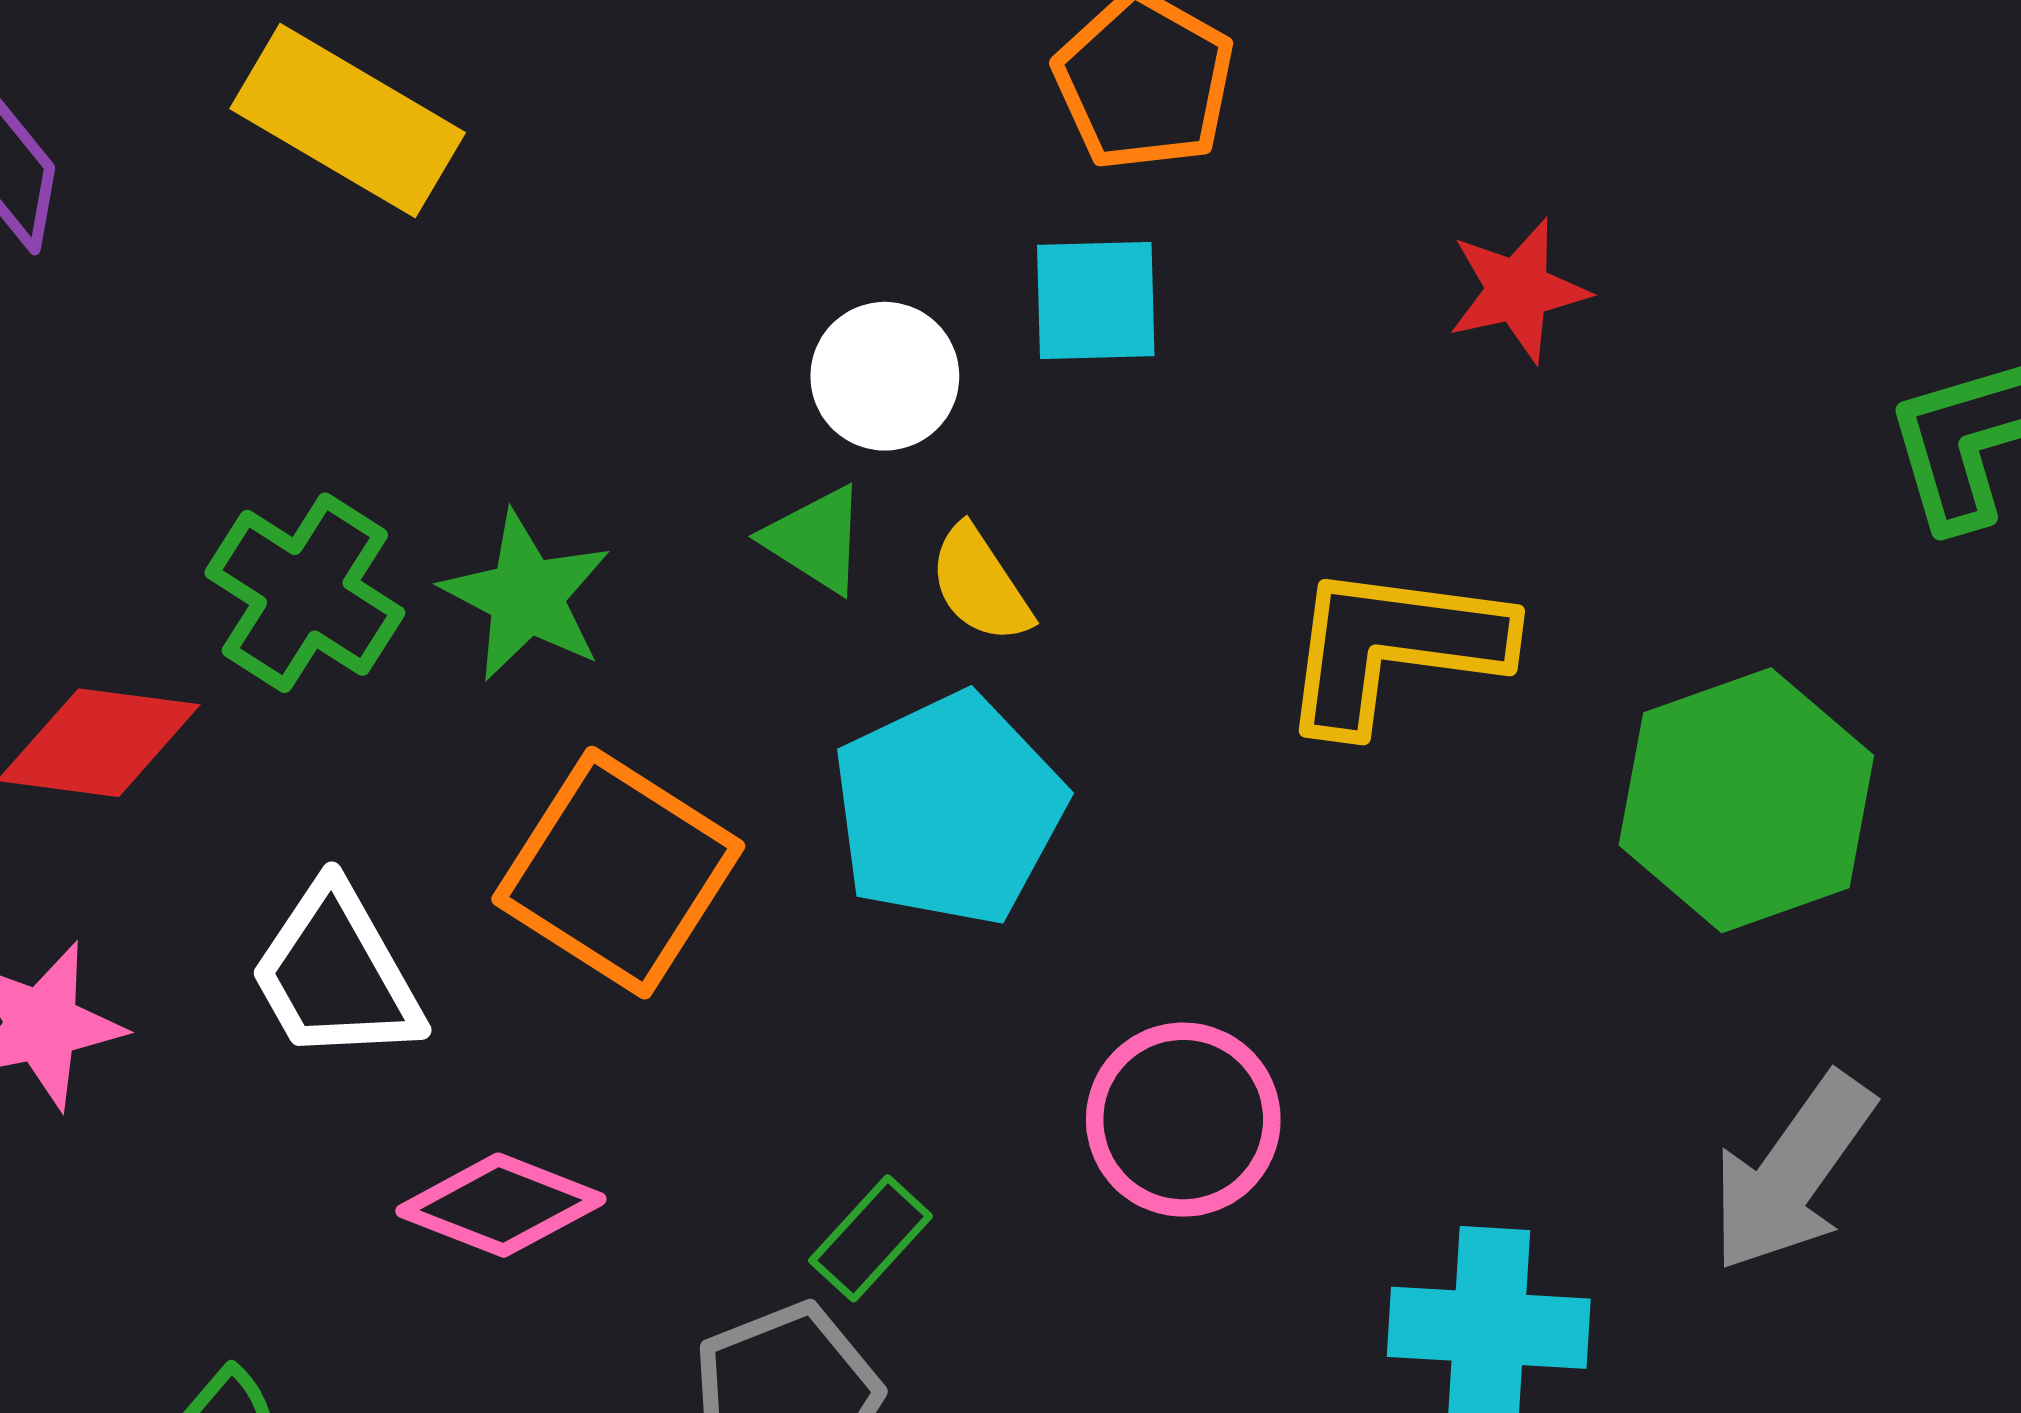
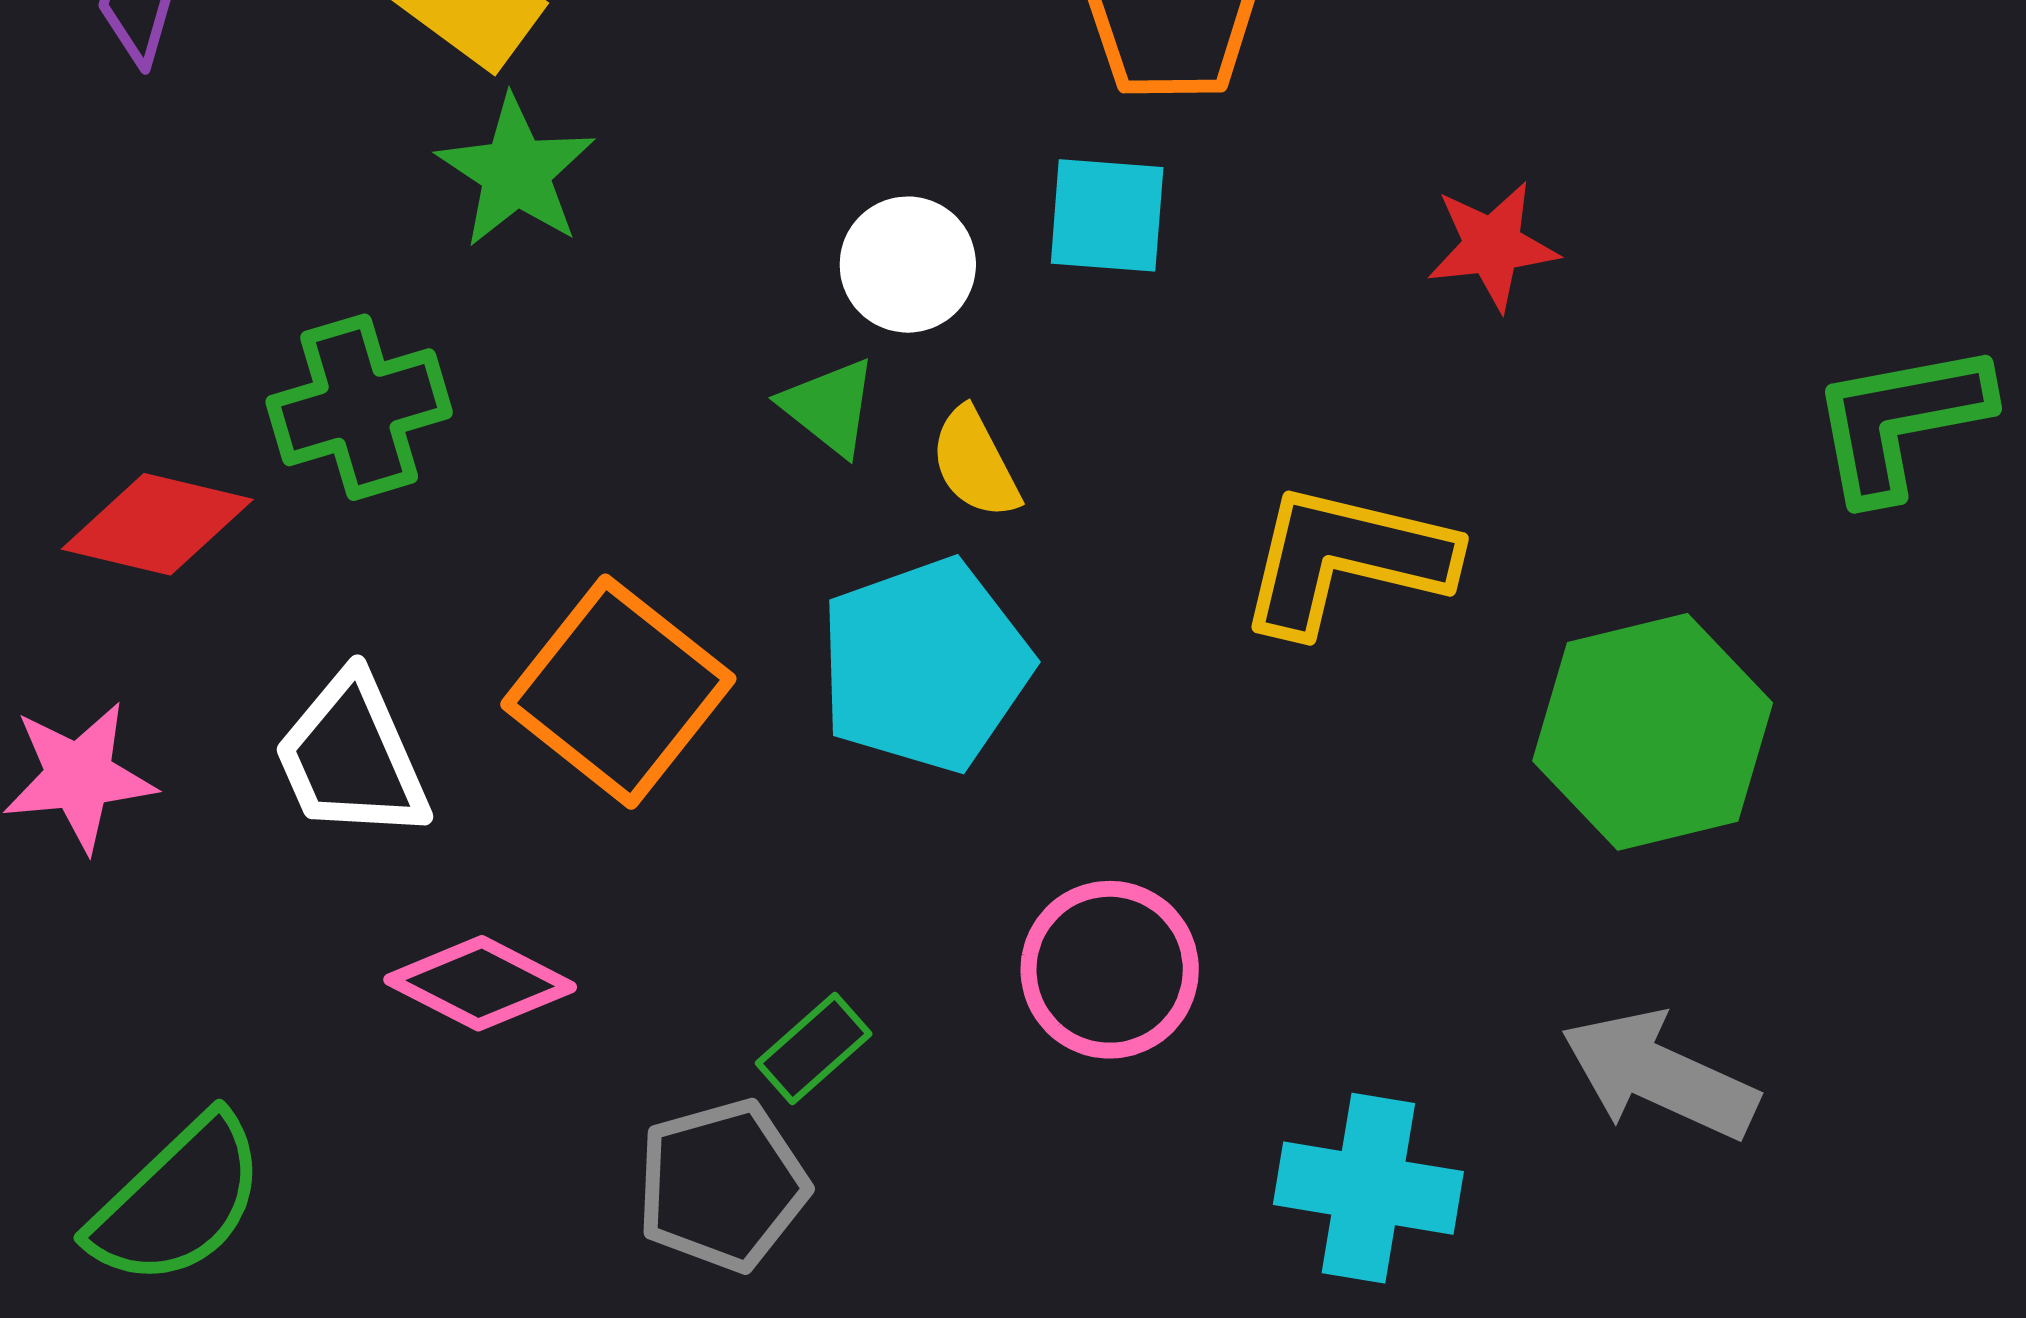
green cross: (305, 593) -> (359, 407), turned 35
green star: (526, 596) -> (516, 172), moved
gray arrow: (1792, 1172) -> (1659, 1075), turned 73

